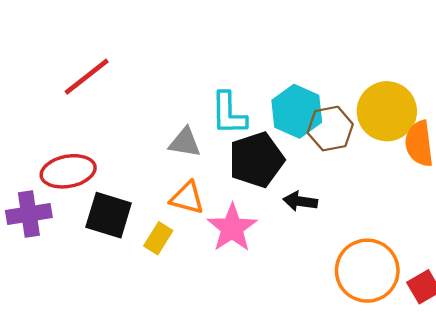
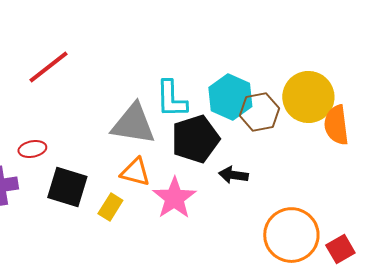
gray triangle: (185, 142) -> (133, 124), size x1.6
red ellipse: (68, 171) -> (32, 149), size x0.6

